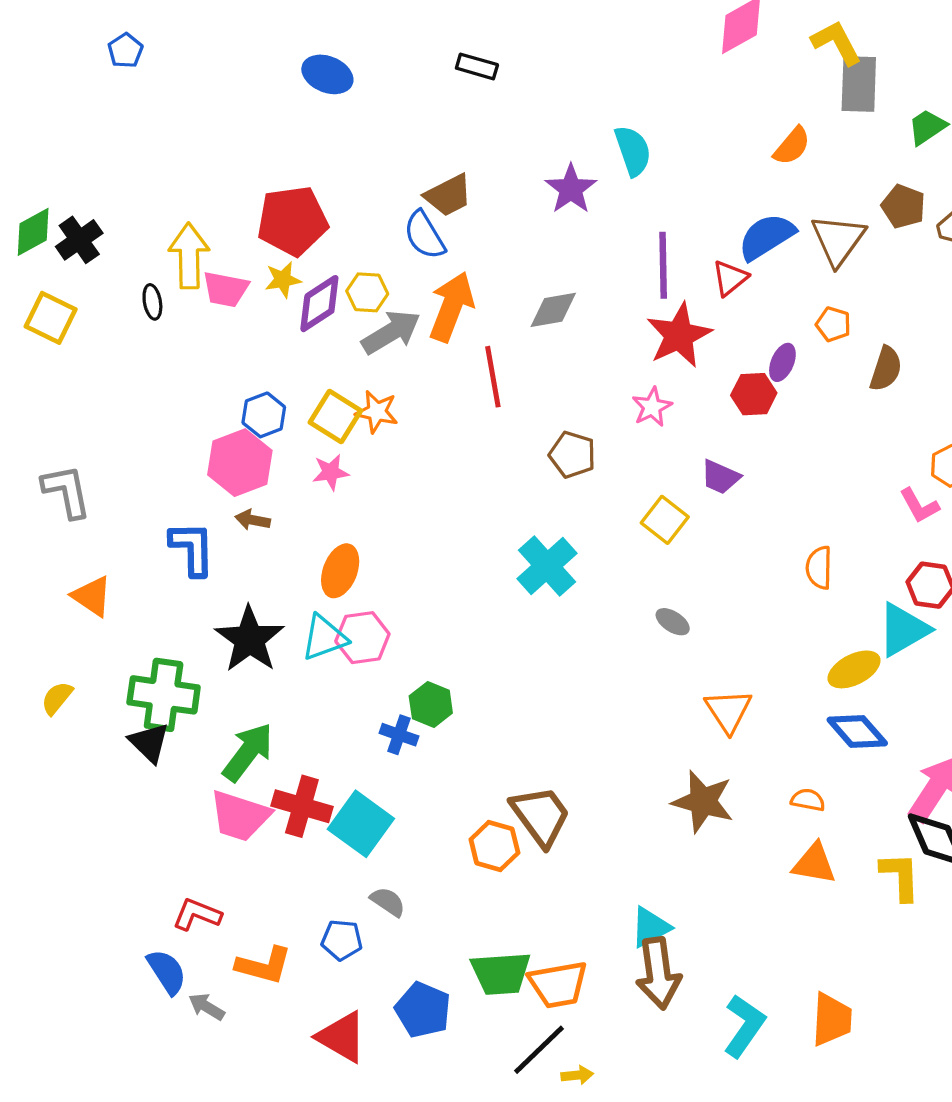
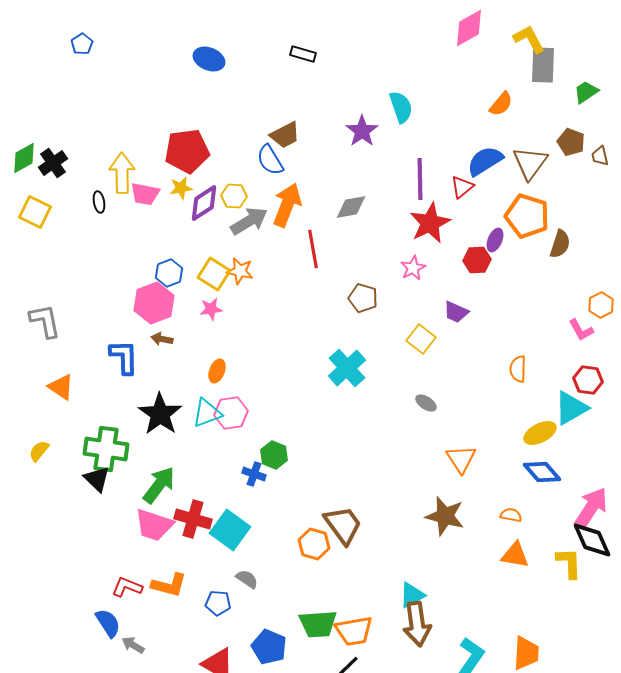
orange pentagon: (833, 324) -> (527, 216), size x2.0
orange ellipse: (340, 571) -> (217, 371), size x0.7
orange L-shape: (264, 965) -> (169, 585), moved

